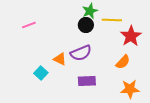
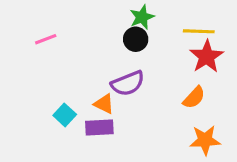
yellow line: (112, 20) -> (199, 31), moved
orange triangle: (60, 59) -> (104, 104), moved
purple rectangle: (87, 81) -> (99, 128), moved

